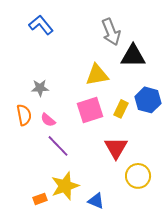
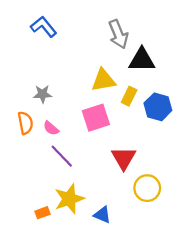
yellow rectangle: (121, 109) -> (129, 96), moved

